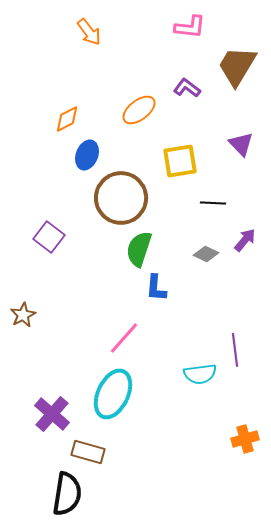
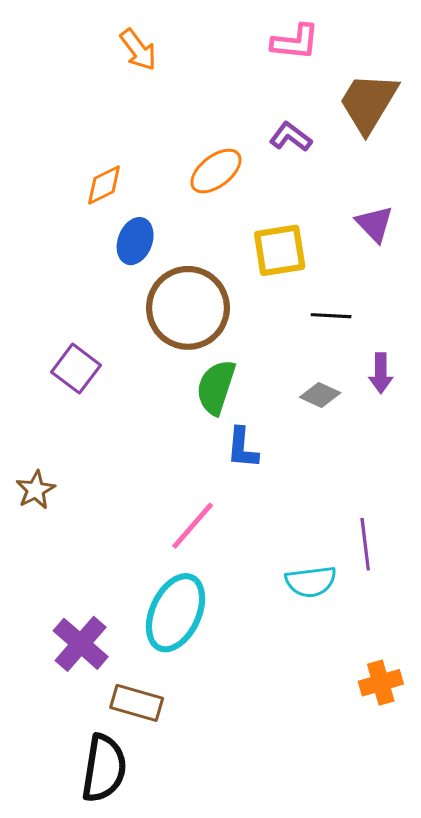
purple arrow: (245, 240) -> (381, 373), turned 140

